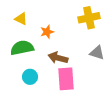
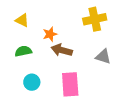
green semicircle: (22, 48) -> (23, 51), size x0.7
brown arrow: (58, 58) -> (62, 50), moved

